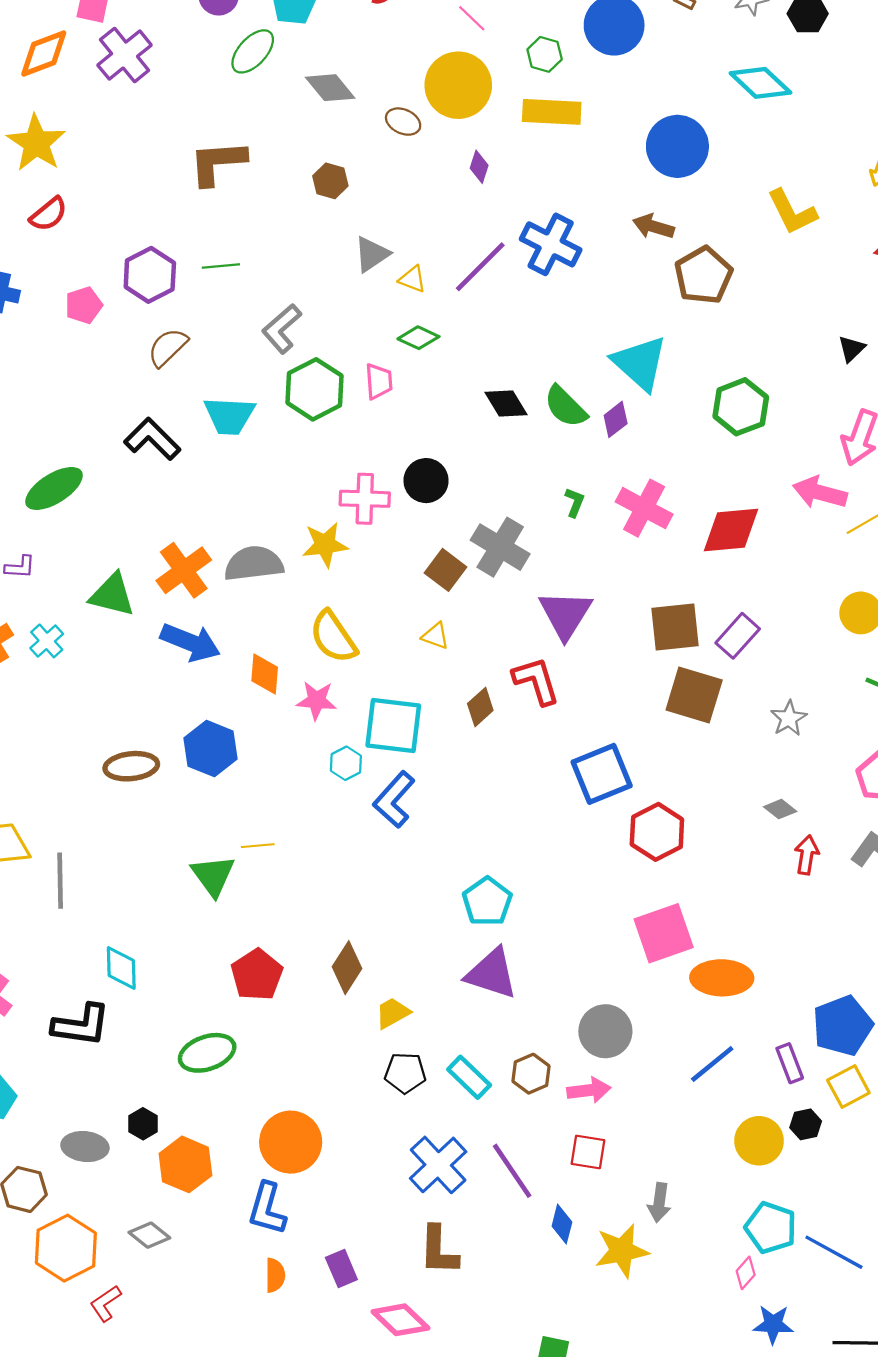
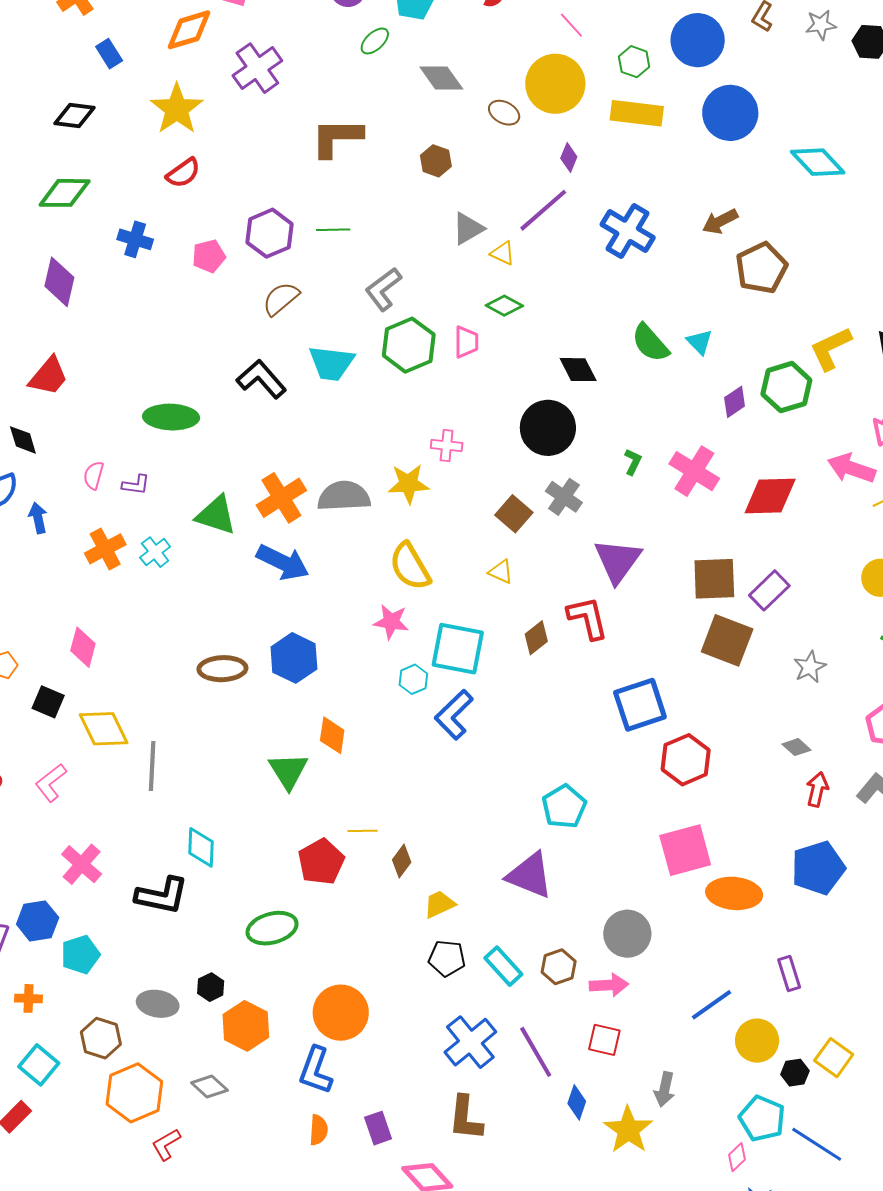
green ellipse: (253, 51) -> (375, 41), size x0.7
purple cross: (125, 55) -> (257, 68), moved
cyan diamond: (760, 83) -> (818, 162), moved
blue circle: (677, 146) -> (730, 113), moved
yellow L-shape: (792, 212) -> (831, 348), moved, turned 87
brown arrow: (653, 226) -> (720, 221), turned -48
purple line: (480, 267) -> (543, 210), moved
cyan triangle: (640, 363) -> (700, 342), size x0.5
green semicircle: (565, 407) -> (650, 343), moved
purple diamond: (616, 419) -> (735, 402), moved
black circle: (426, 481) -> (548, 428), moved, size x1.4
green ellipse: (54, 488) -> (171, 417), turned 30
pink cross: (365, 499) -> (447, 445), size x0.7
gray cross: (500, 547) -> (564, 497), size x0.7
orange diamond: (265, 674) -> (332, 735), moved
yellow line: (258, 846) -> (363, 831), moved
cyan pentagon: (487, 902) -> (564, 806), moved
brown diamond: (347, 968) -> (402, 861), size x0.7
blue pentagon: (843, 1026) -> (818, 868), moved
blue line: (712, 1064) -> (711, 1005), moved
yellow square: (848, 1086) -> (834, 1058), moved, turned -30
black hexagon: (806, 1124) -> (795, 1073), moved
yellow star: (622, 1251) -> (628, 1130), turned -30

